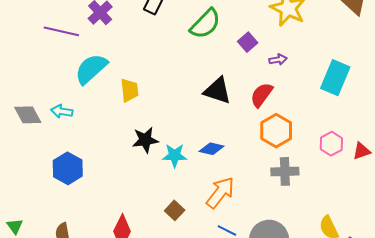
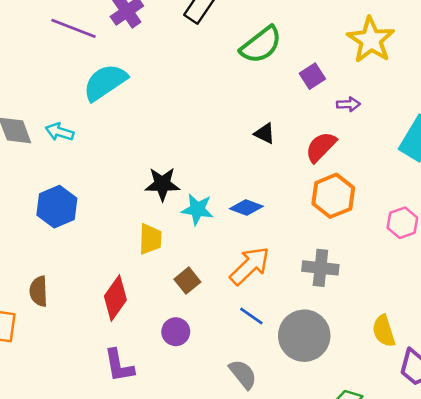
yellow trapezoid: (129, 90) -> (150, 239), moved
black triangle: (217, 91) -> (265, 133), size x0.6
gray cross: (285, 171) -> (320, 268), moved

